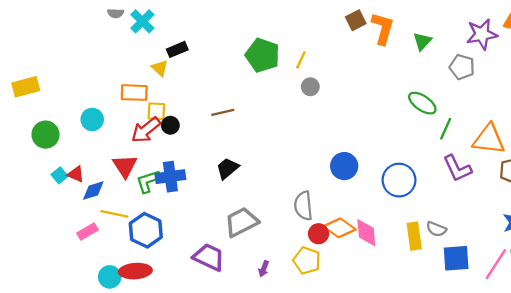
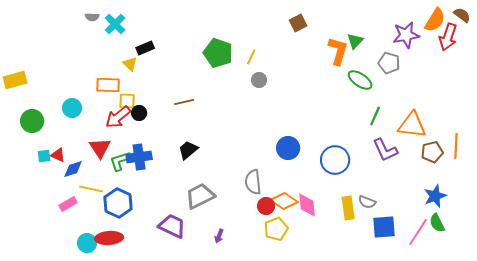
orange L-shape: (383, 28) -> (338, 51), moved
green ellipse: (422, 103) -> (360, 80), moved
cyan square: (59, 175) -> (44, 156), turned 32
yellow pentagon: (307, 261) -> (276, 229), moved, turned 30

